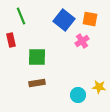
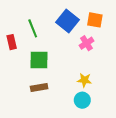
green line: (21, 16) -> (33, 28), moved
yellow star: (99, 87) -> (84, 80), moved

